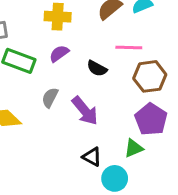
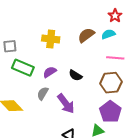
pink line: (129, 48) -> (115, 58), moved
purple semicircle: (59, 54) -> (50, 72), moved

